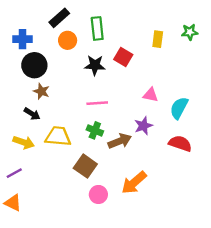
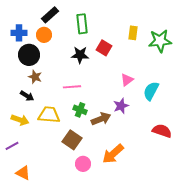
green star: (190, 32) -> (160, 41), moved, size x1.6
orange circle: (68, 40) -> (44, 35), moved
pink triangle: (151, 95) -> (127, 80), turned -48
pink line: (97, 103) -> (72, 87), moved
red semicircle: (180, 143) -> (162, 131), moved
orange triangle: (13, 203) -> (23, 173), moved

